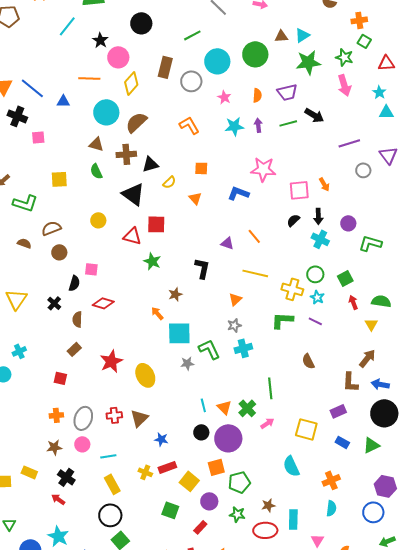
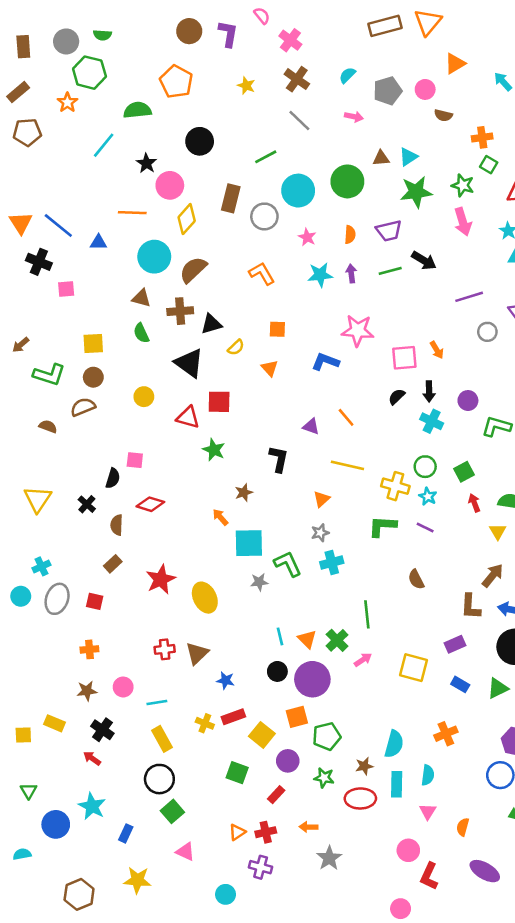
brown circle: (59, 252) -> (93, 377), moved
gray ellipse: (83, 418) -> (57, 599), moved
cyan semicircle: (291, 466) -> (394, 744), moved, turned -140
cyan semicircle: (331, 508) -> (428, 775), moved

